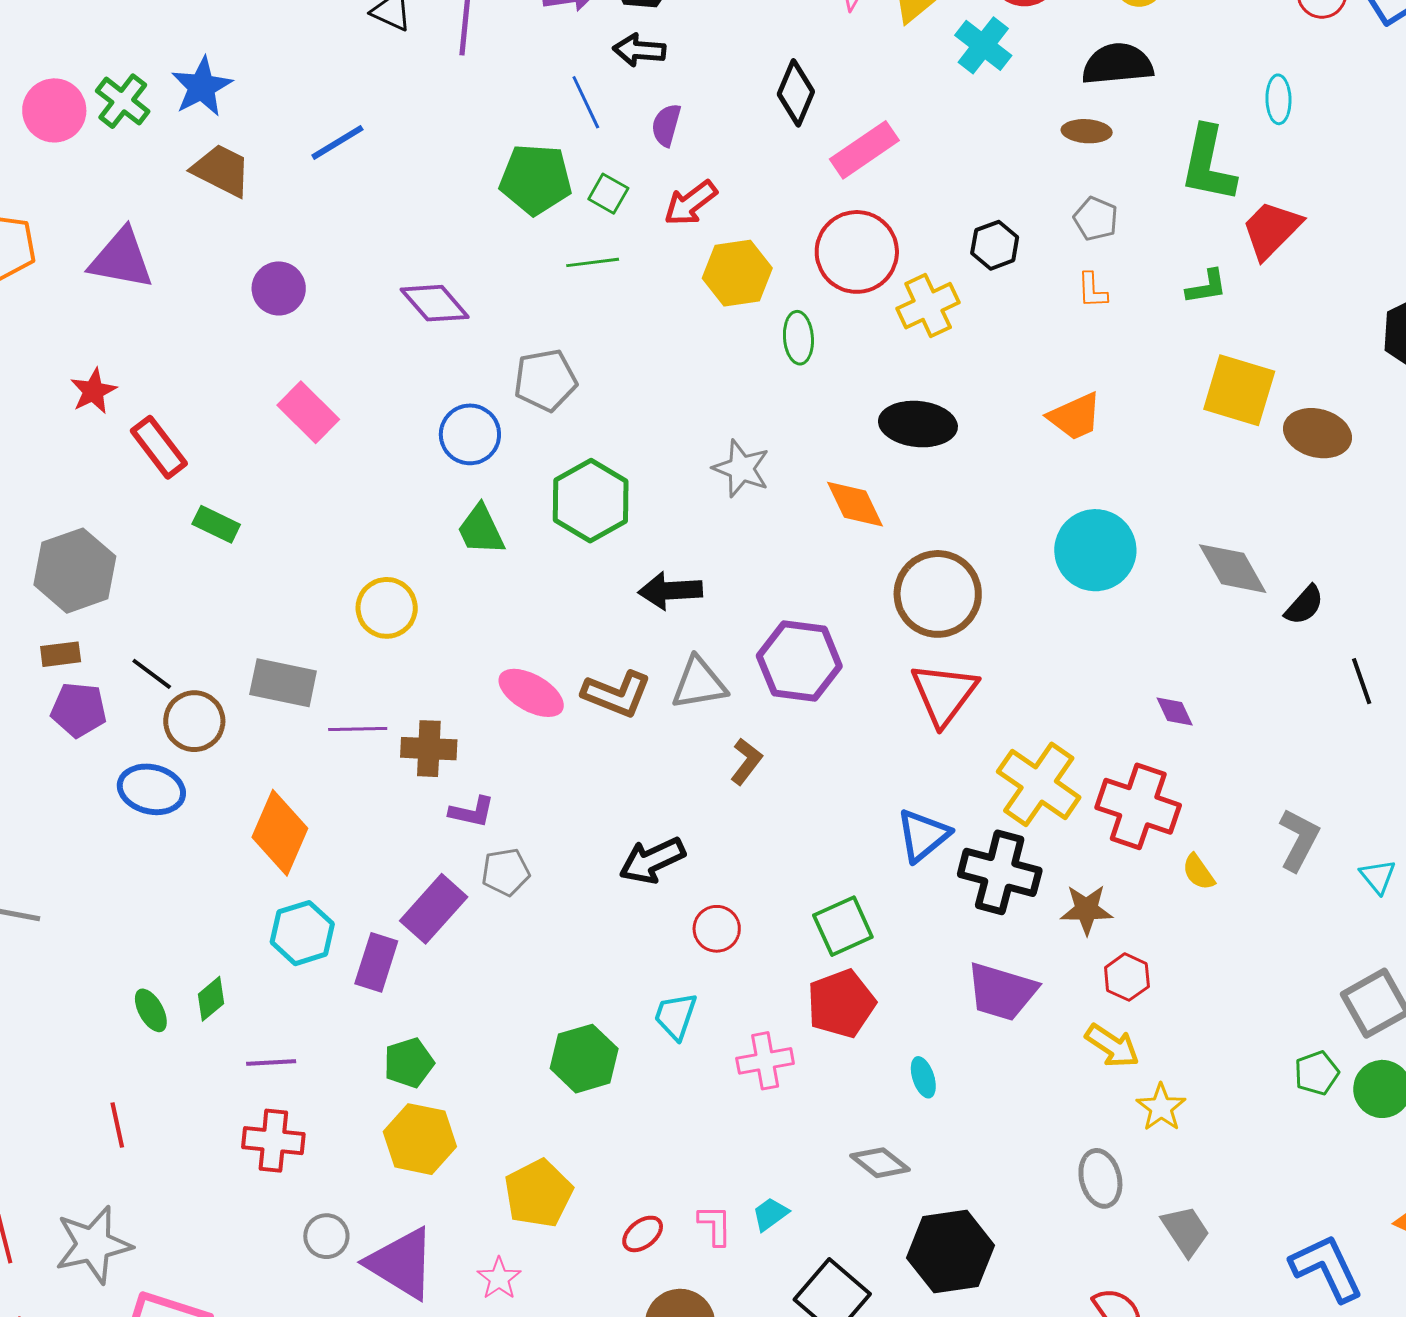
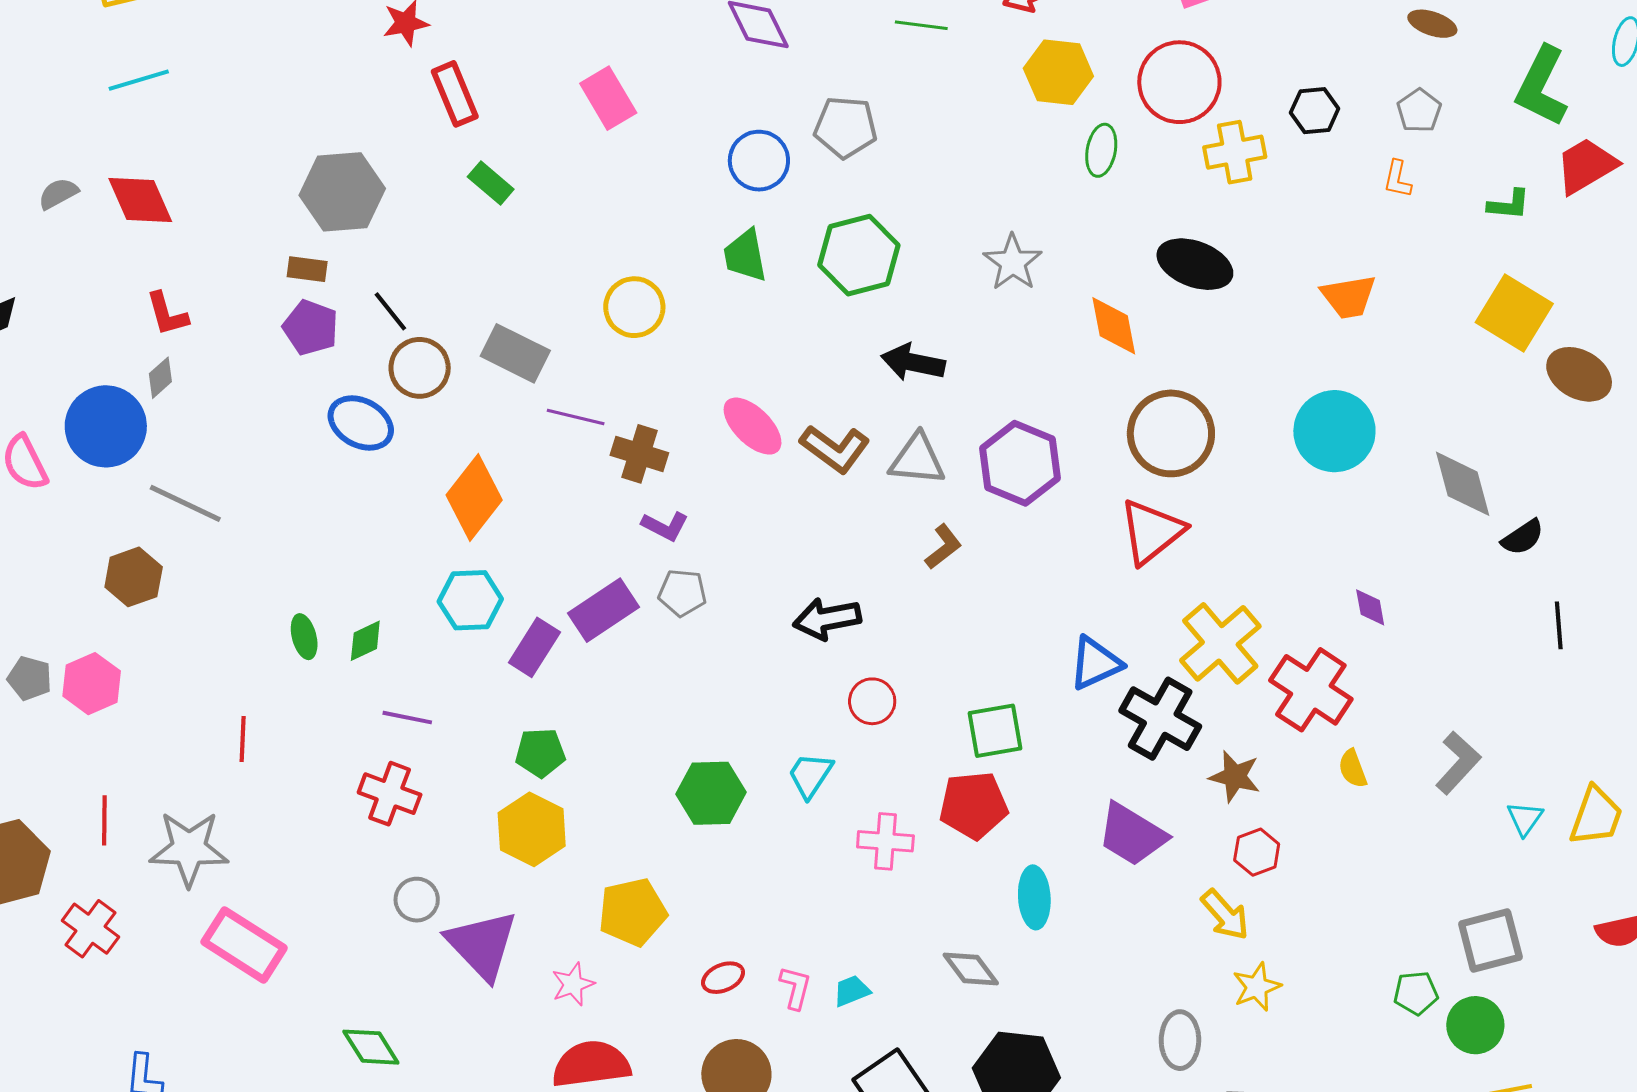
cyan ellipse: (923, 1077) -> (1034, 897), size x1.5

